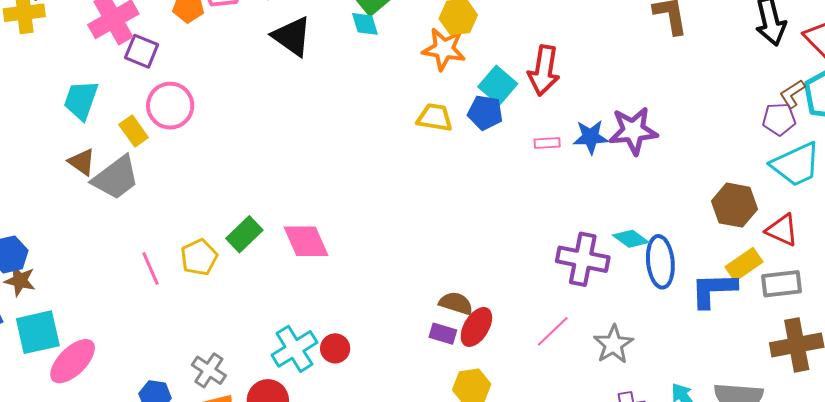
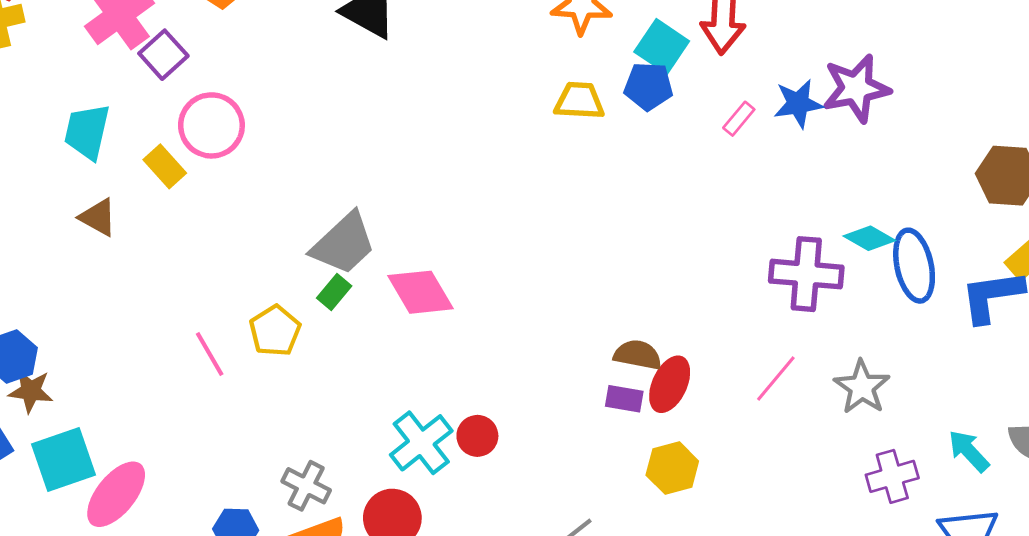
purple square: (142, 51) -> (163, 55), turned 32
pink rectangle: (547, 143) -> (739, 119), turned -40
gray trapezoid: (116, 178) -> (344, 244), moved
green rectangle: (244, 234) -> (334, 292), size x0.7

